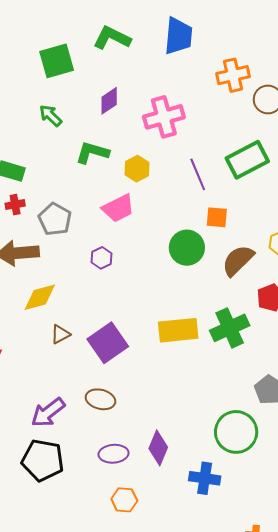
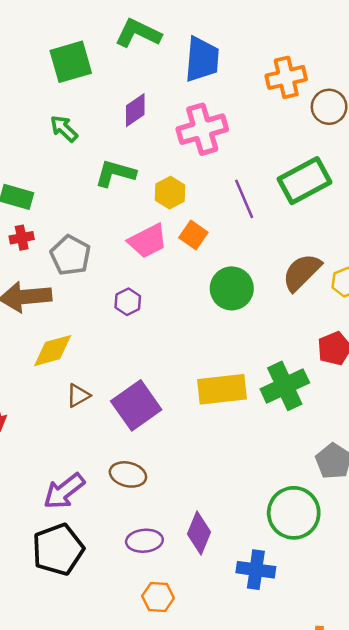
blue trapezoid: (178, 36) -> (202, 59), moved
orange square: (217, 217) -> (193, 235), moved, turned 30
brown semicircle: (238, 260) -> (302, 272), moved
black pentagon: (43, 460) -> (58, 549), turned -30

